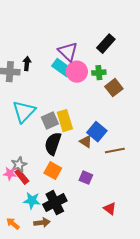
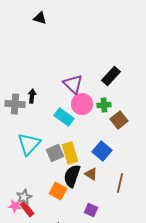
cyan rectangle: (62, 68) -> (64, 117), moved
blue square: (97, 132) -> (102, 151), moved
black semicircle: (53, 144) -> (72, 176), moved
brown line: (115, 151) -> (120, 183), turned -66
orange square: (53, 171) -> (58, 191), moved

